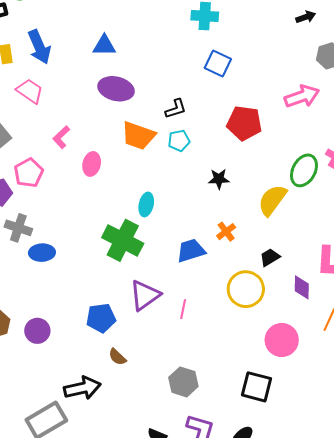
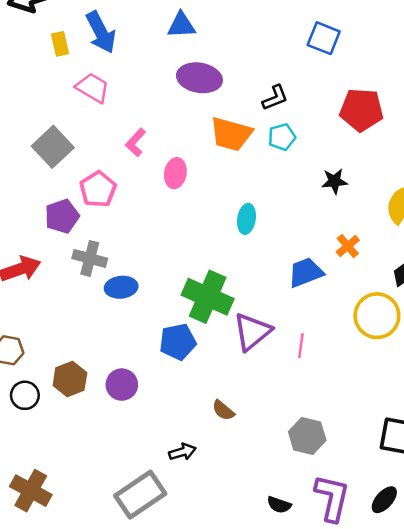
green cross: (123, 240) -> (208, 297), moved
blue pentagon: (101, 318) -> (178, 342), moved
black arrow: (82, 388) -> (182, 452), size x0.6

